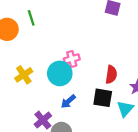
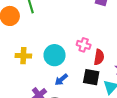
pink cross: (72, 59) -> (84, 45), moved, turned 32
yellow cross: (24, 75) -> (23, 56), turned 35

